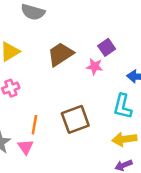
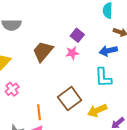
yellow arrow: (124, 139) -> (97, 110), moved

